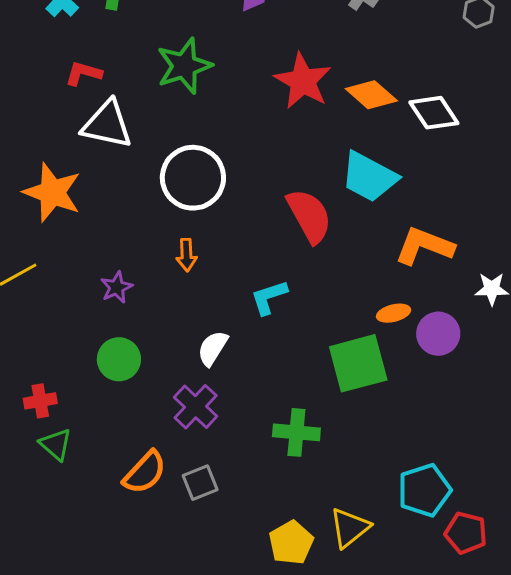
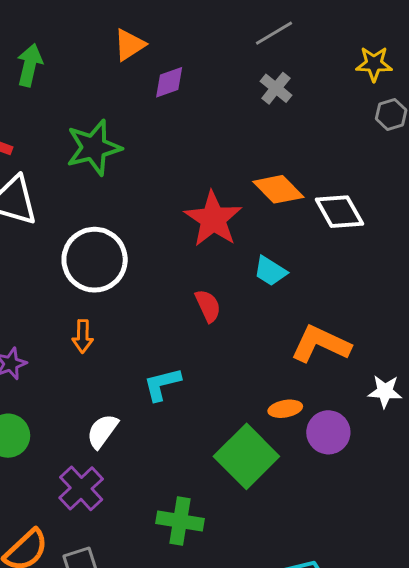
red star: (303, 81) -> (213, 219), moved
cyan trapezoid: (369, 177) -> (270, 271), size x0.6
red semicircle: (309, 216) -> (208, 306), size x0.6
green square: (358, 363) -> (246, 456), turned -34

